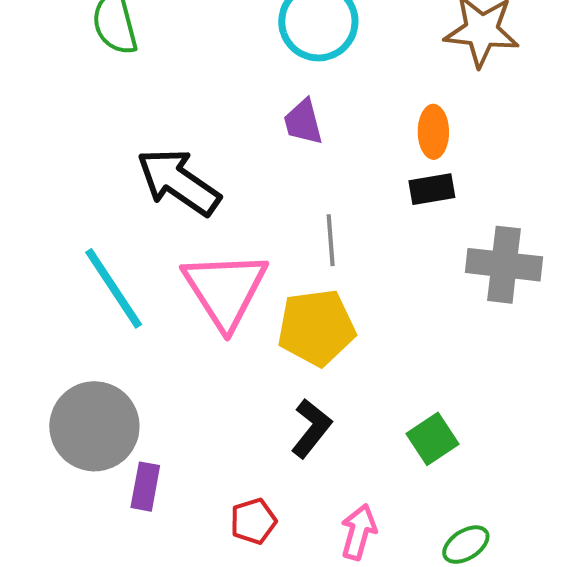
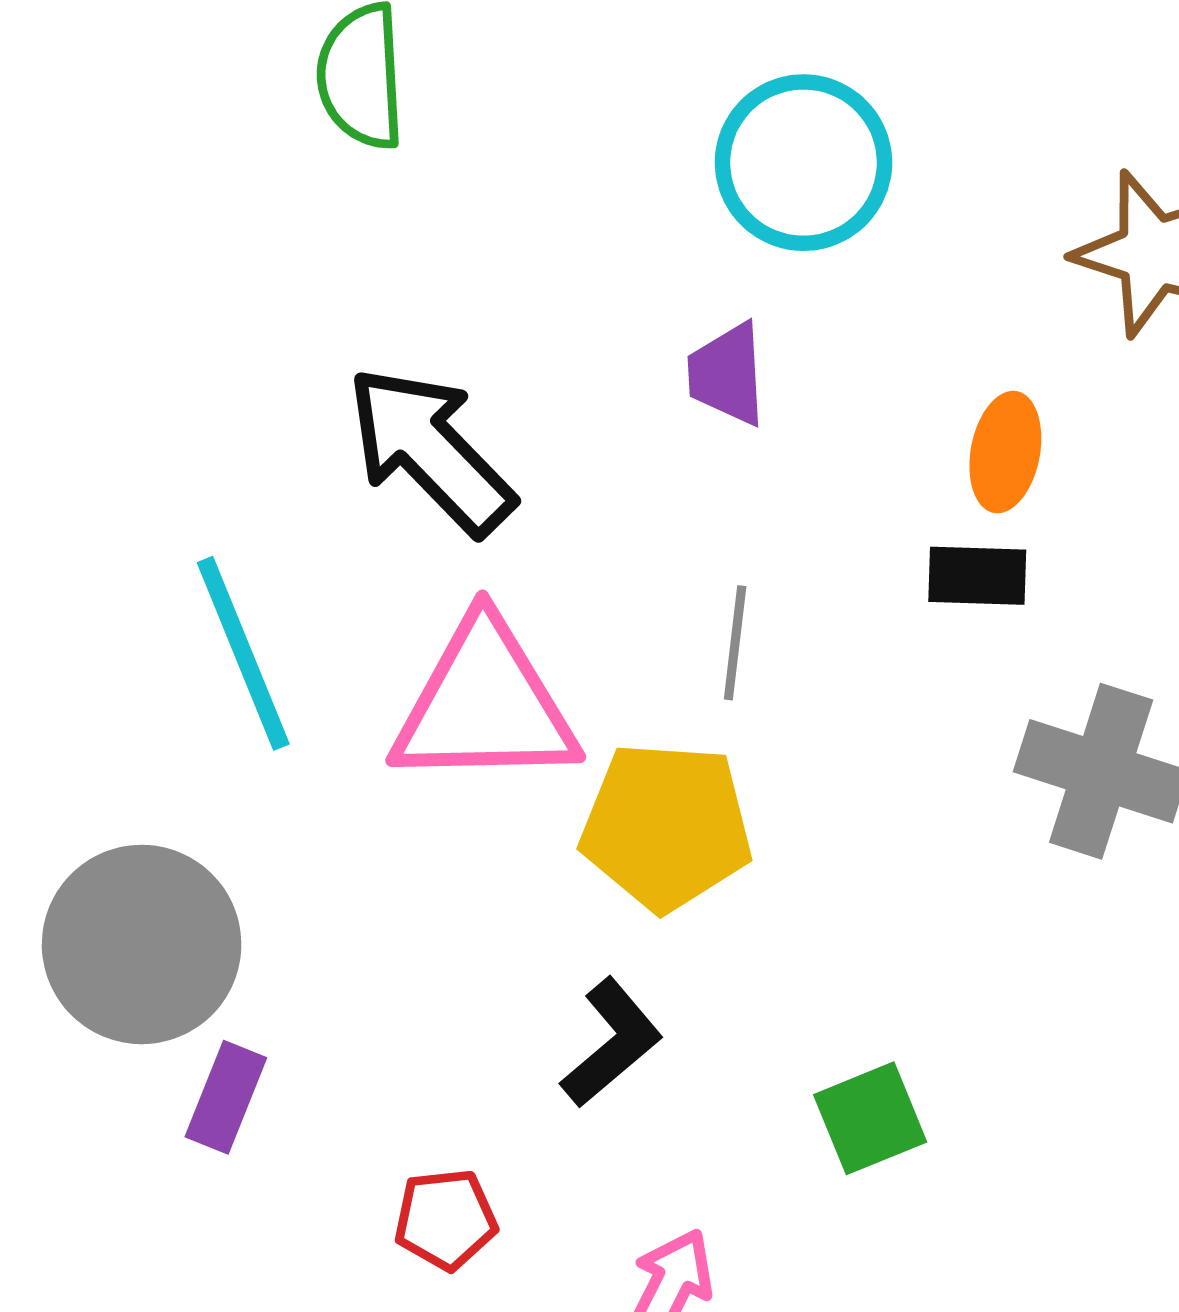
pink triangle: (225, 290) -> (485, 704), turned 50

